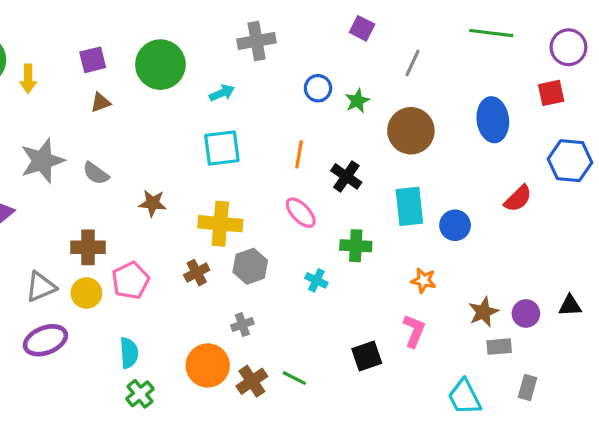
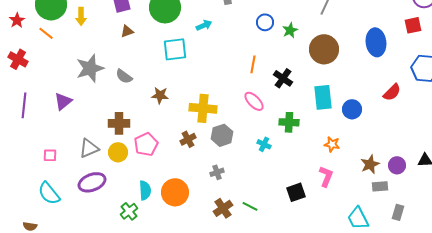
cyan square: (222, 148) -> (175, 49), moved
orange circle: (208, 365) -> (175, 192), moved
green cross: (140, 394) -> (129, 211), moved

